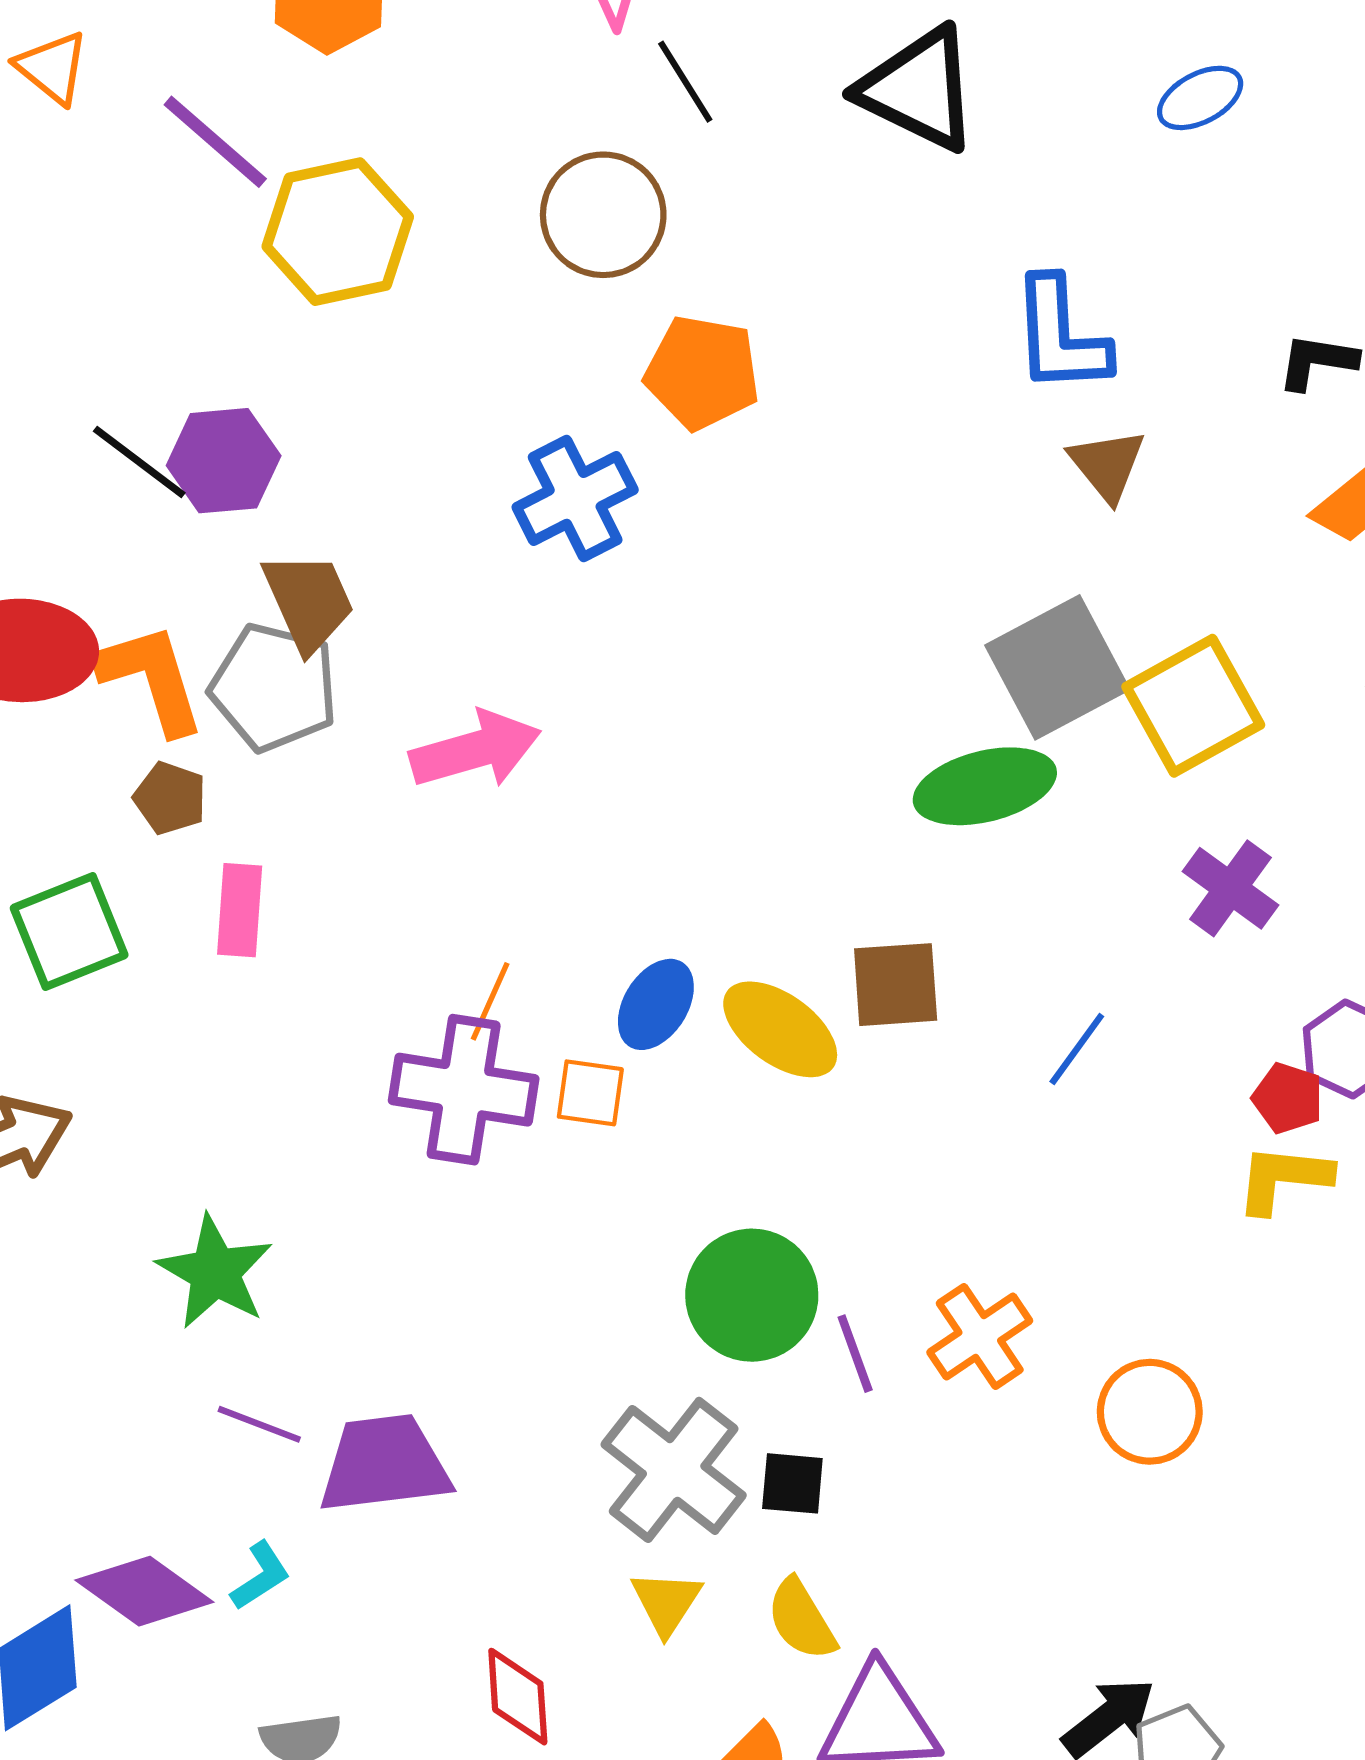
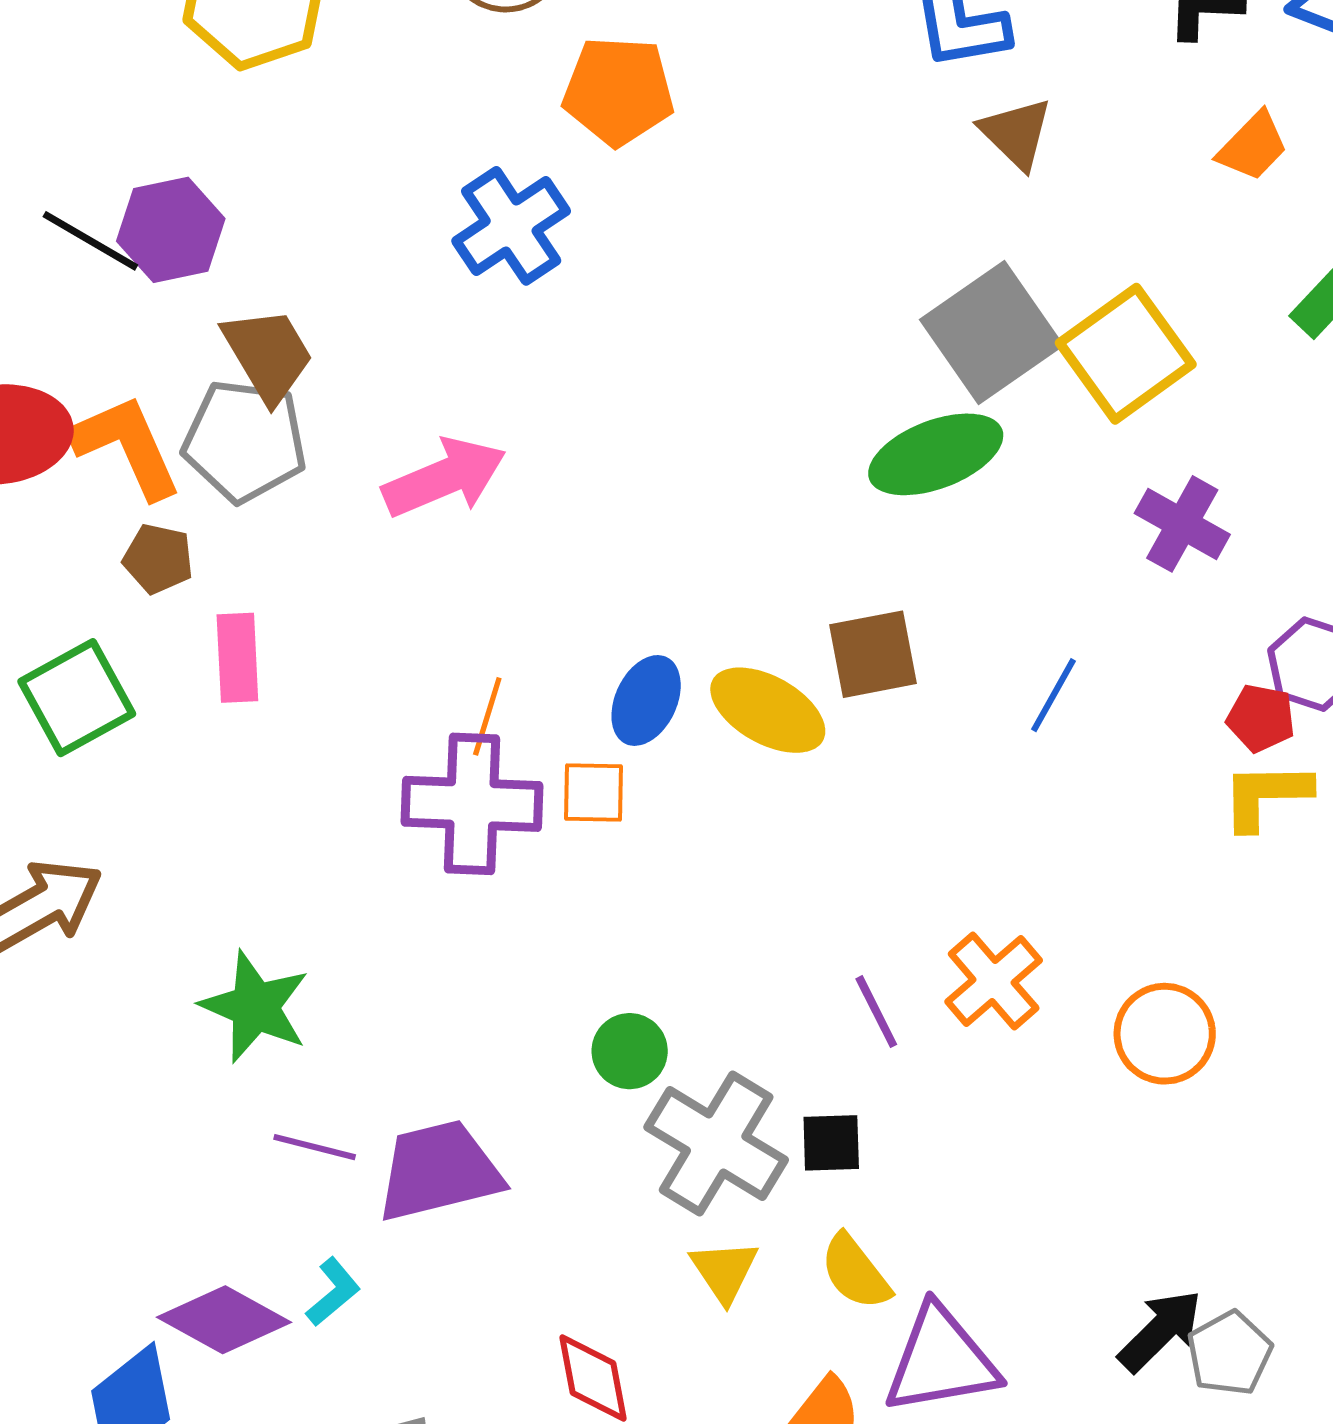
green circle: (752, 1295) -> (630, 1051), moved, size x0.6

